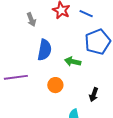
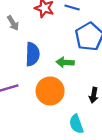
orange circle: (55, 85) -> (50, 91), size x1.6

